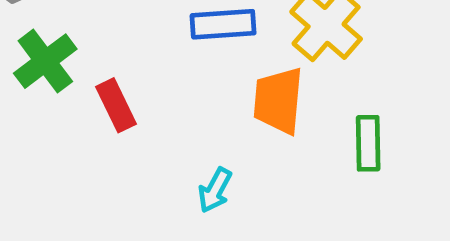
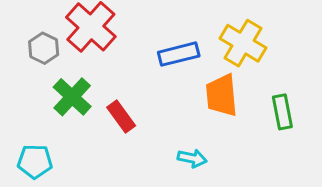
cyan arrow: (215, 190) -> (192, 158), turned -96

